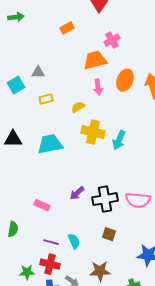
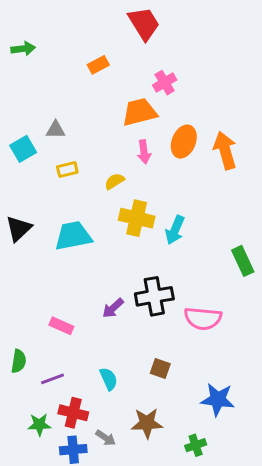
black triangle: (13, 139) -> (19, 229), turned -42
black cross: (105, 199) -> (154, 296), moved
purple line: (51, 242) -> (53, 379), moved, turned -35

